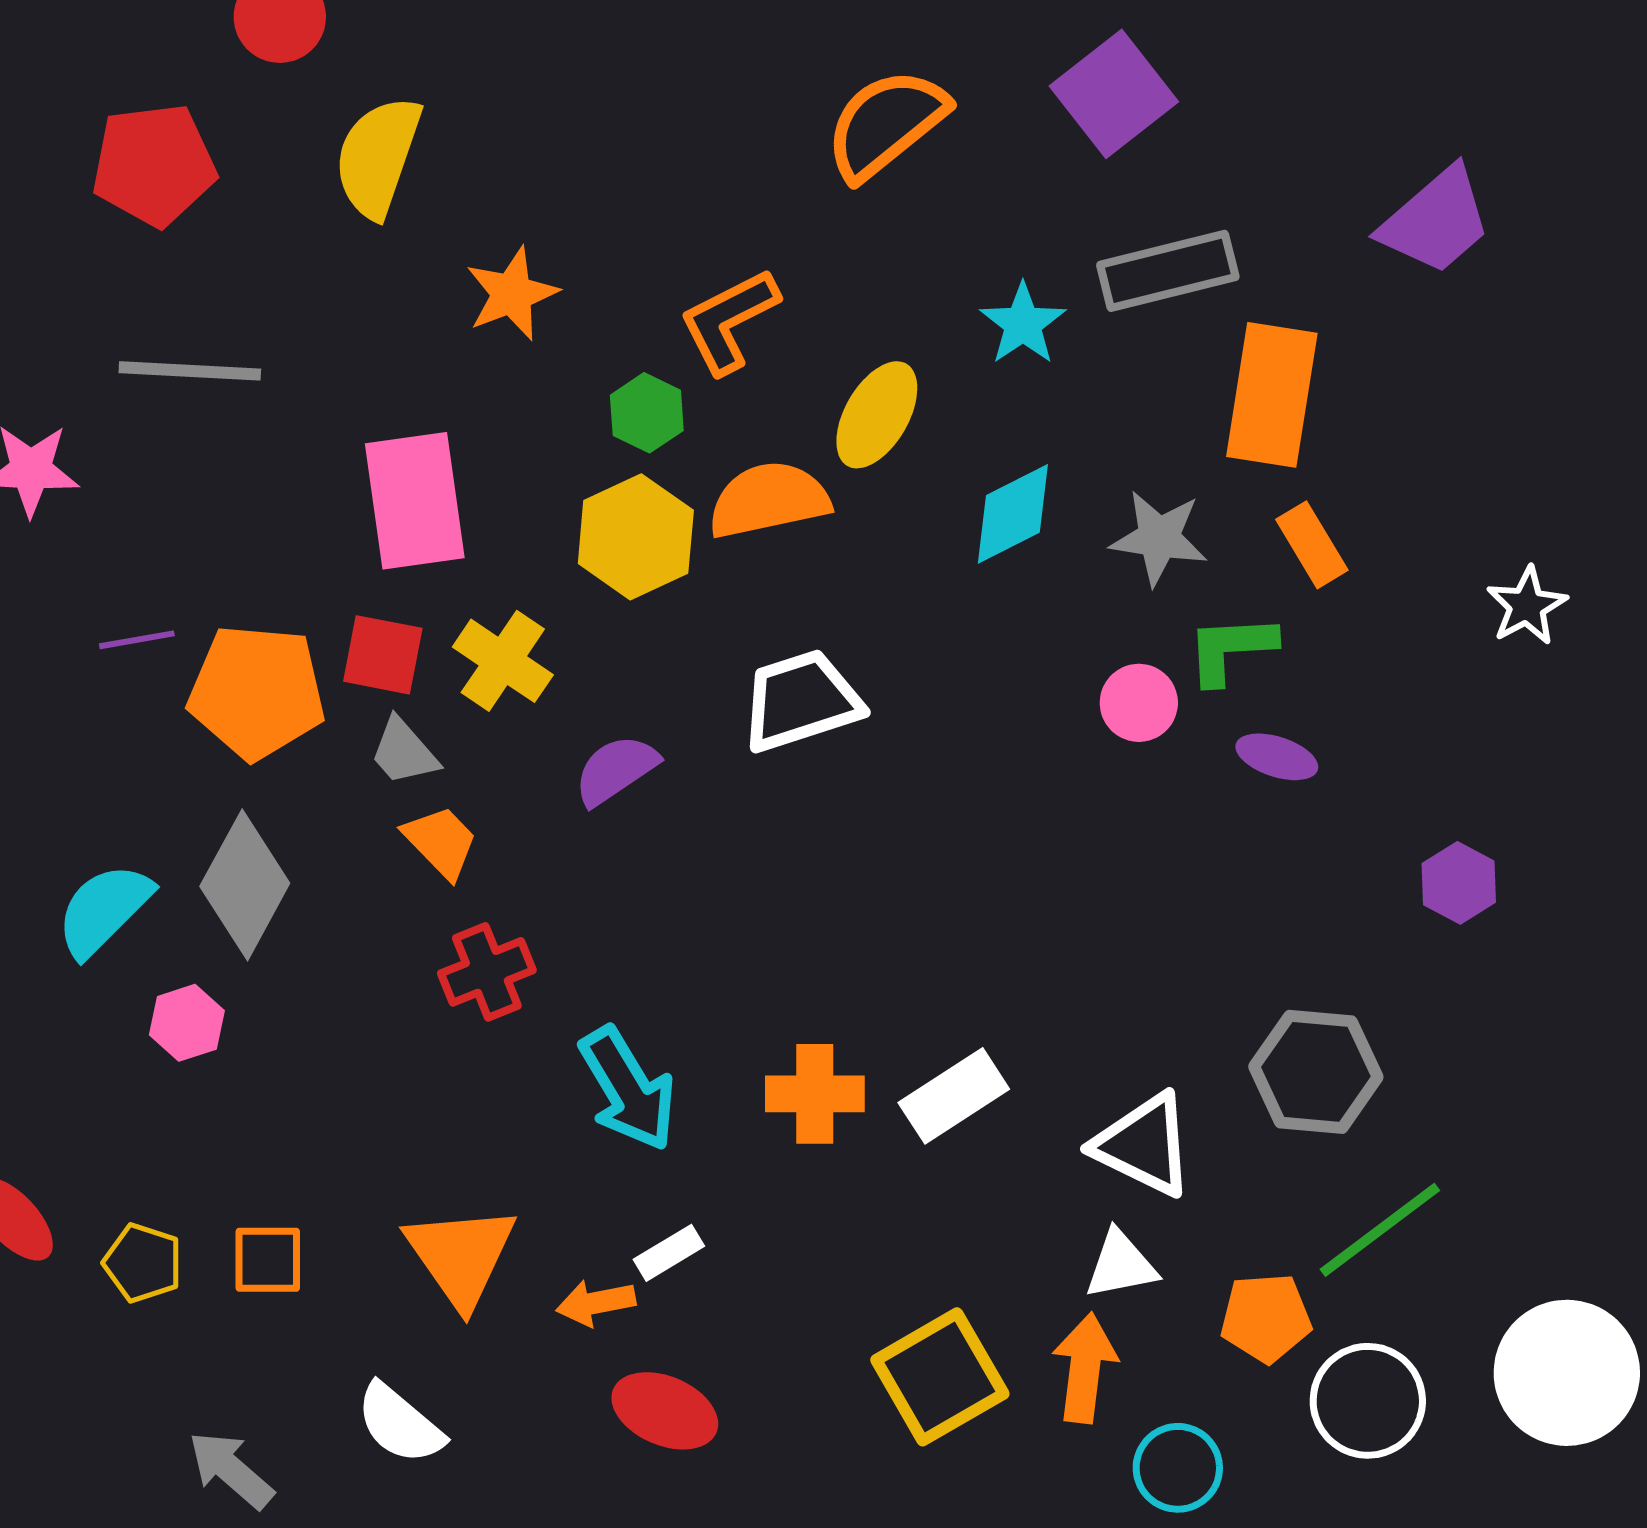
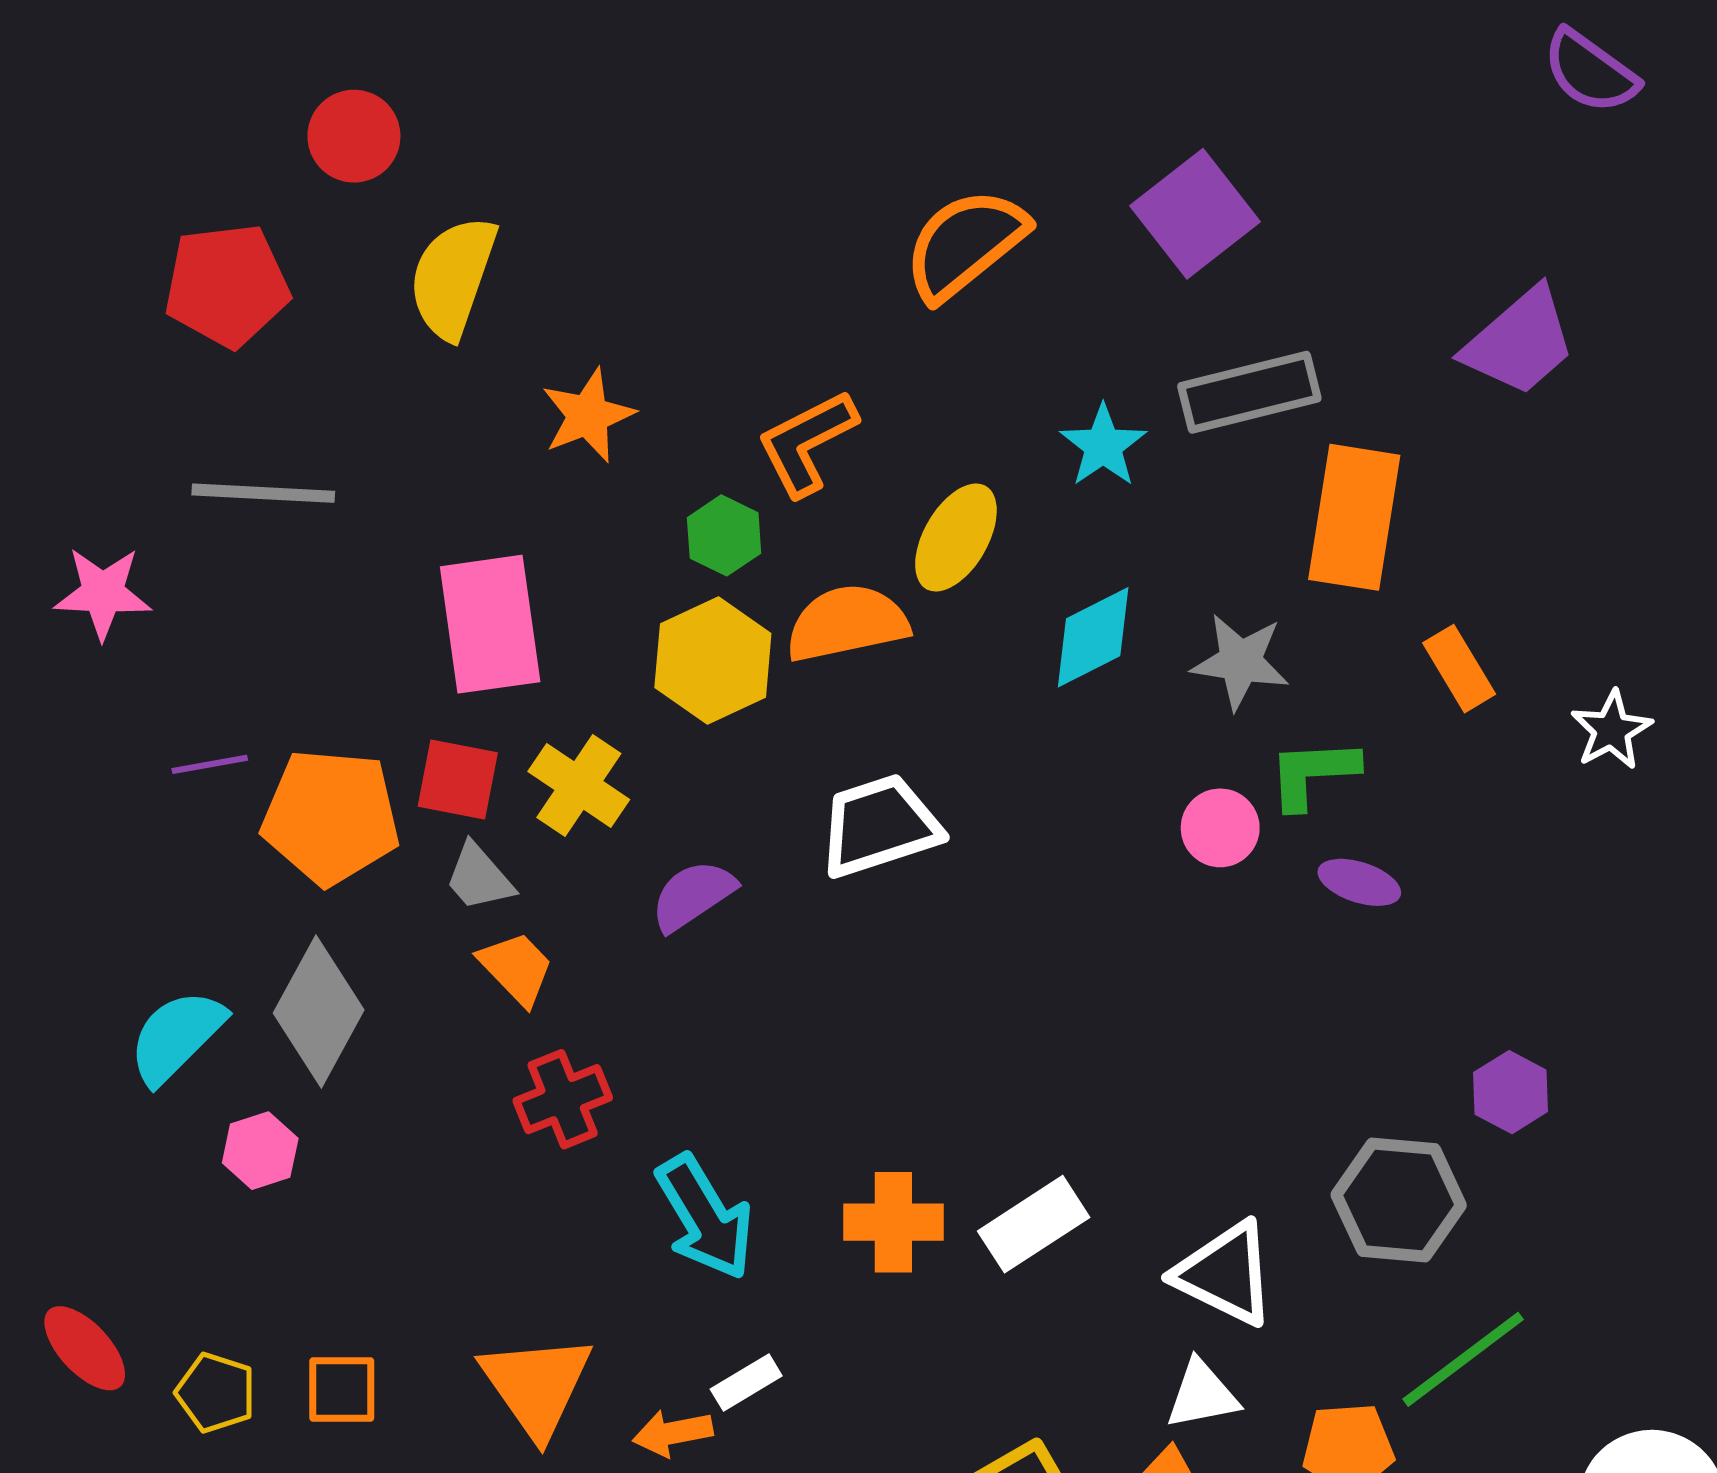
orange rectangle: (1312, 545) -> (1459, 669), moved
purple hexagon: (1459, 883) -> (1511, 1092), moved

